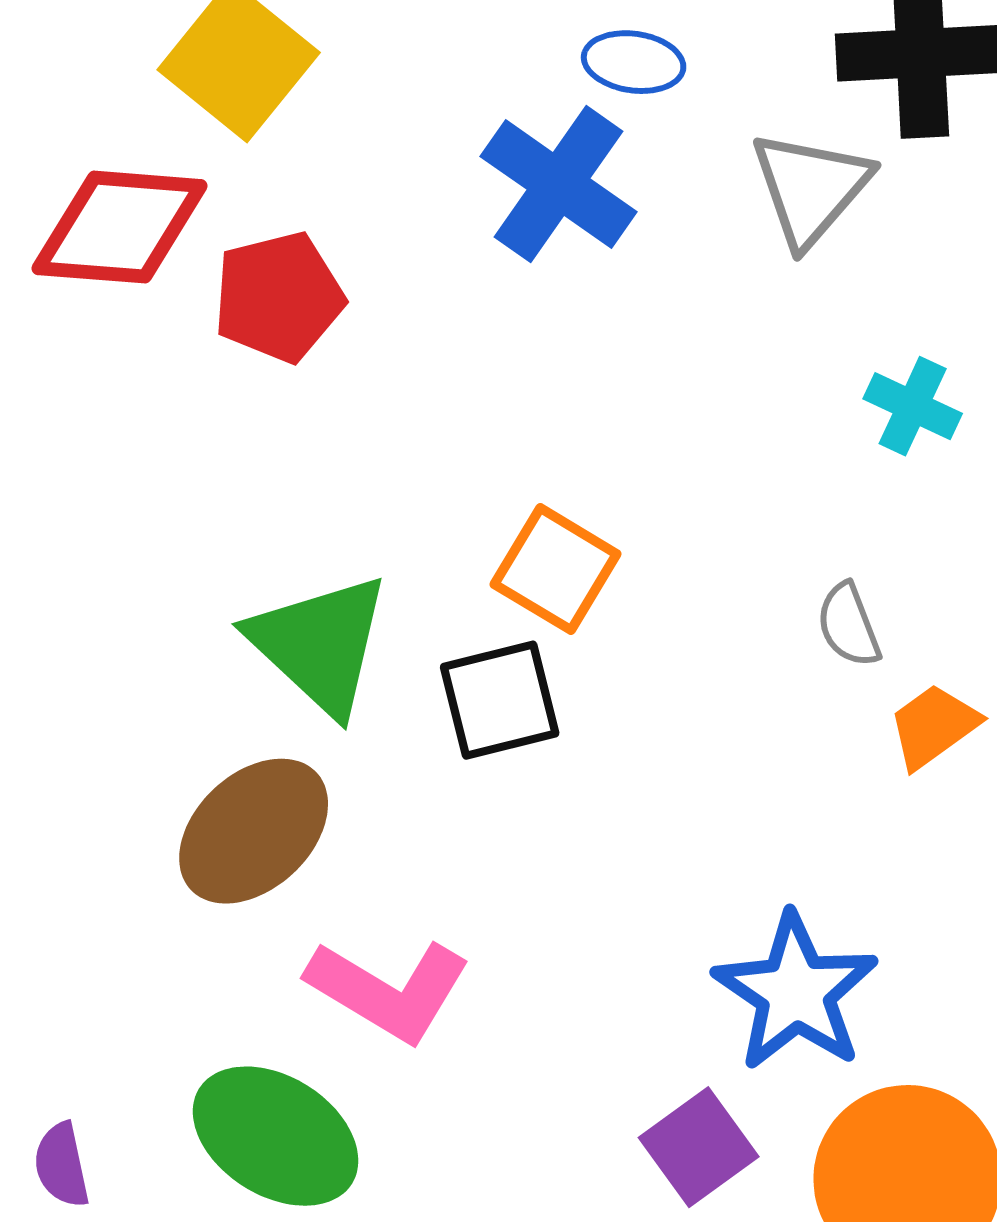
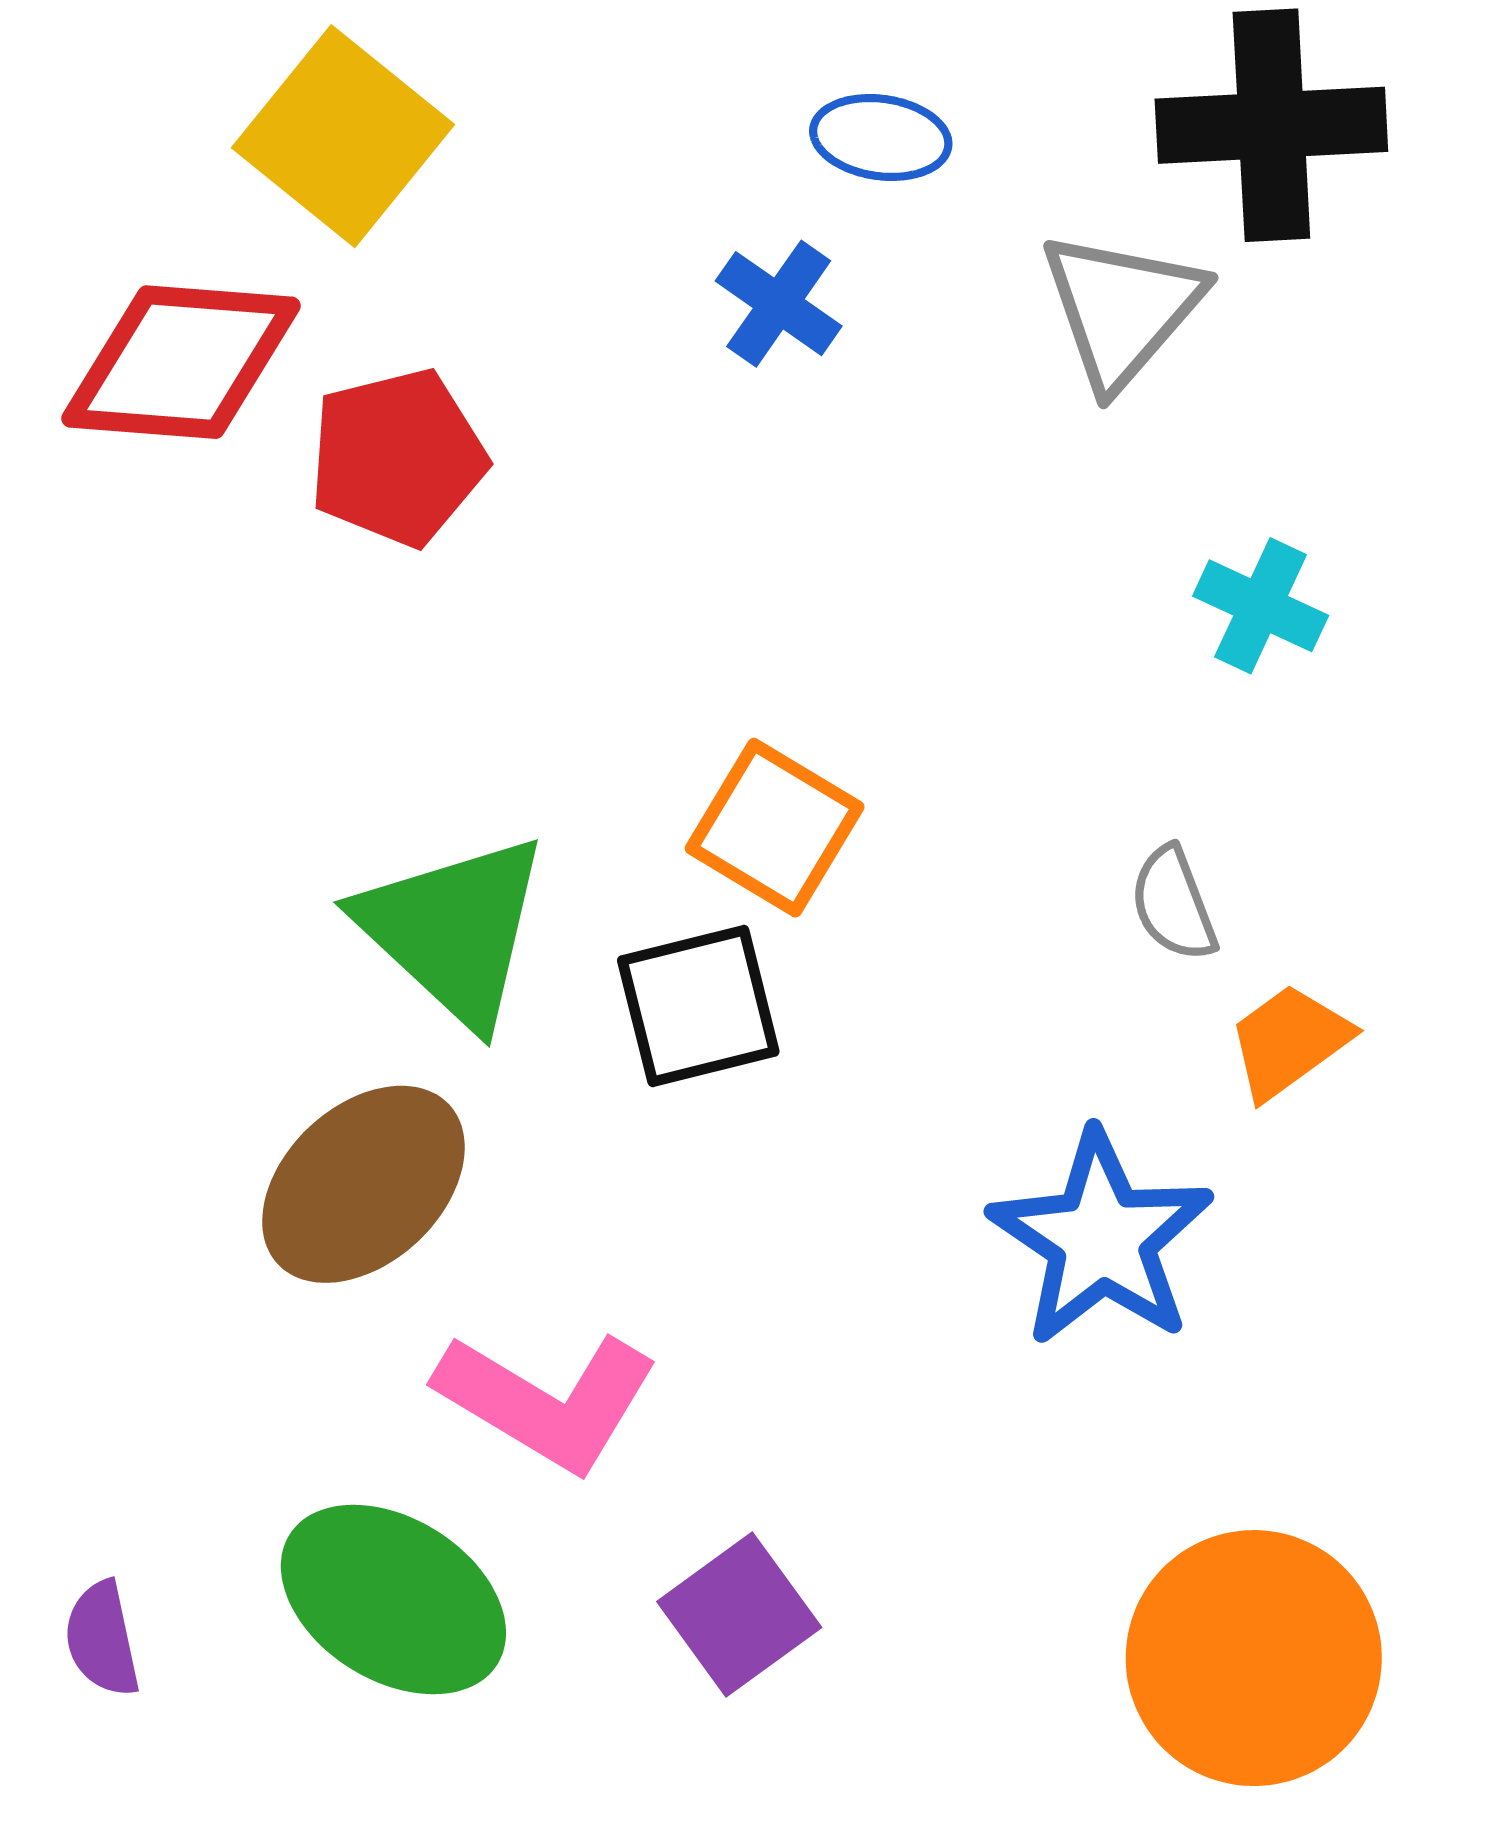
blue cross: (559, 184) -> (779, 304), size x0.6
blue star: (796, 992) -> (1101, 1239), moved
purple square: (699, 1147) -> (739, 1614), moved

